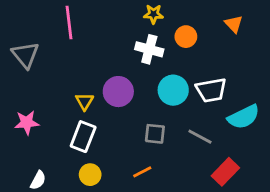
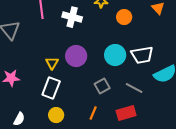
white cross: (149, 49) -> (72, 17), moved
gray square: (155, 134) -> (102, 86), turned -35
orange line: (142, 172) -> (93, 113), turned -40
red rectangle: (225, 172) -> (126, 113), moved, turned 30

